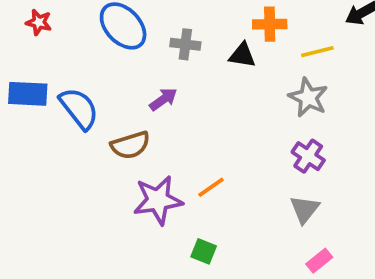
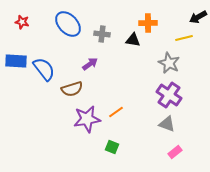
yellow line: (317, 52) -> (184, 38), moved
purple cross: (308, 156) -> (169, 95), size x1.4
gray triangle: (305, 209) -> (167, 124), turned -48

